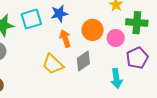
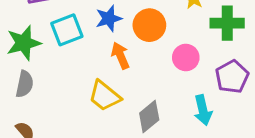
orange circle: (93, 30) -> (149, 25), moved
pink circle: (116, 38) -> (186, 57), moved
gray diamond: (83, 61) -> (149, 116), moved

